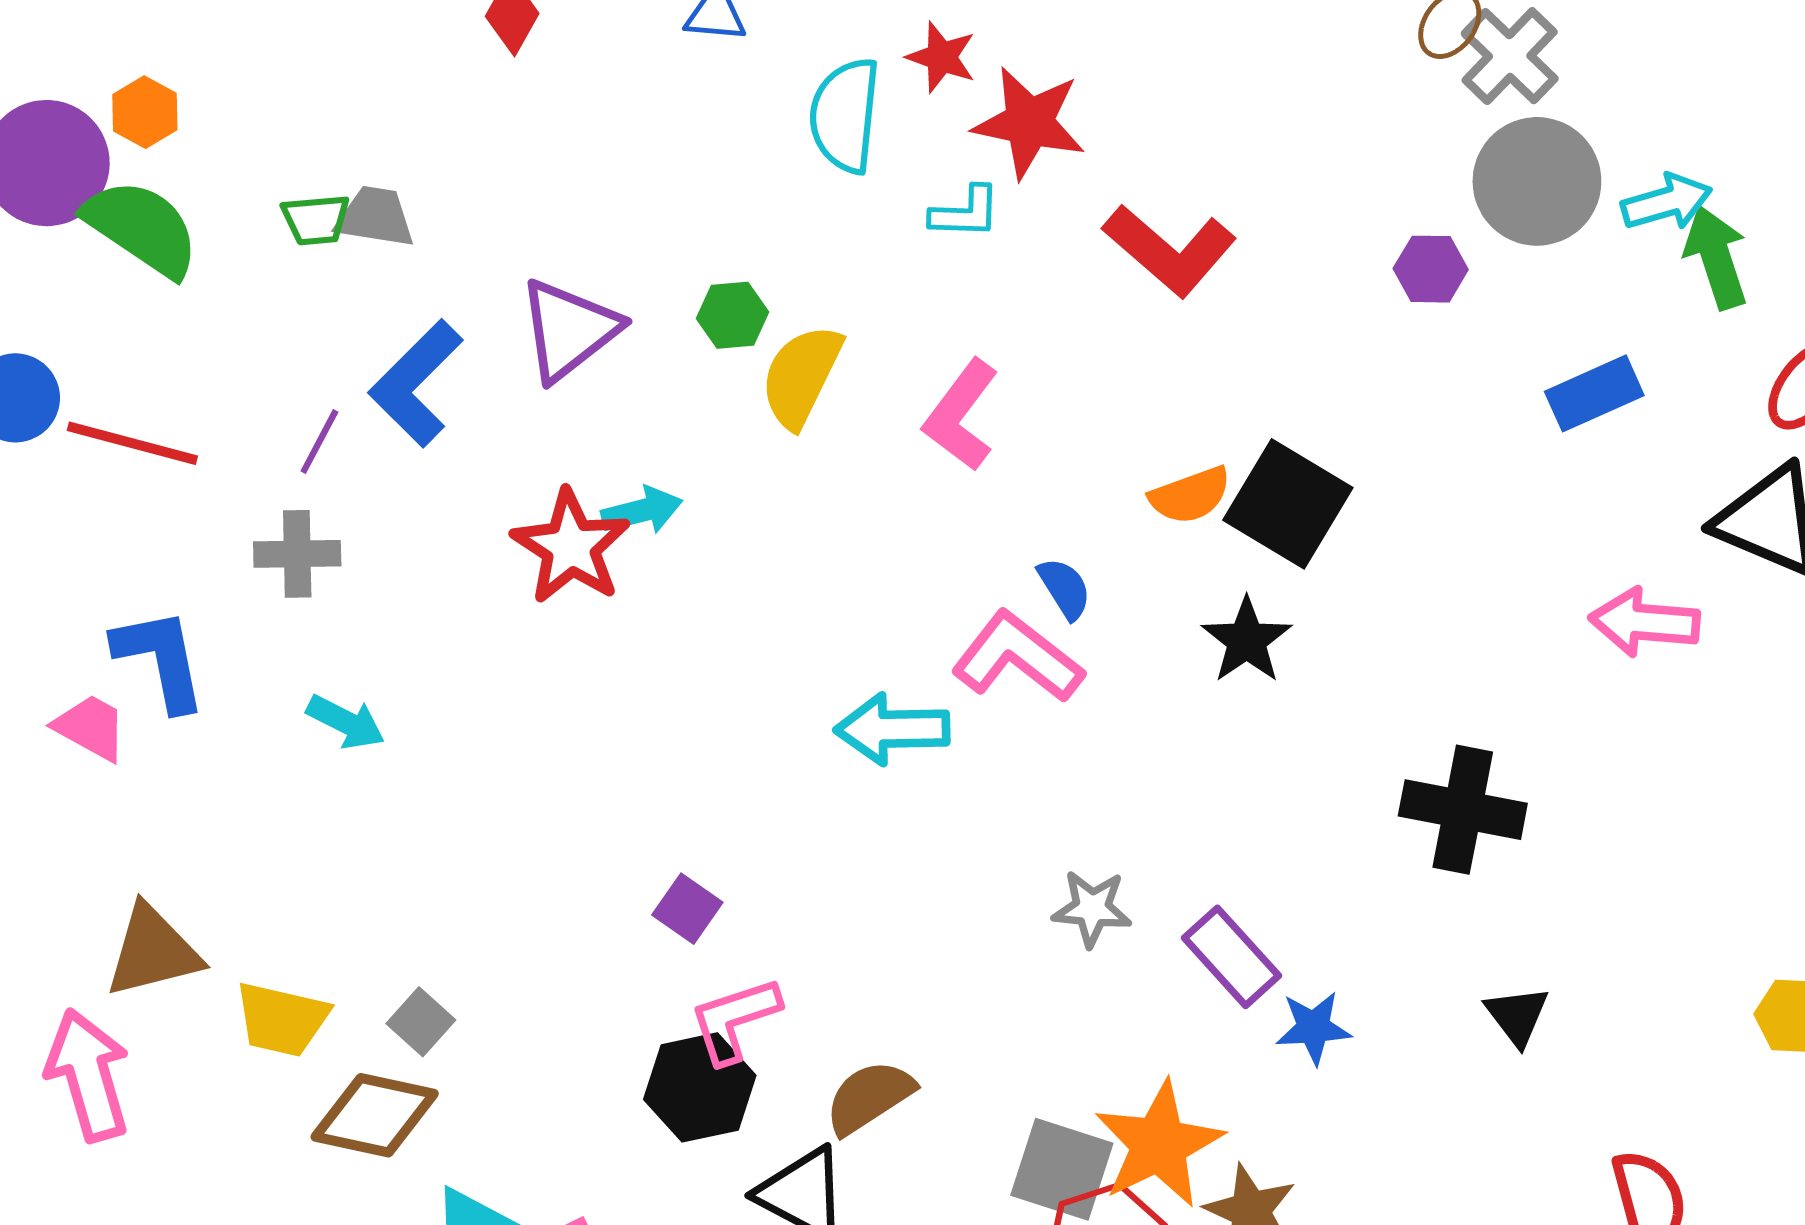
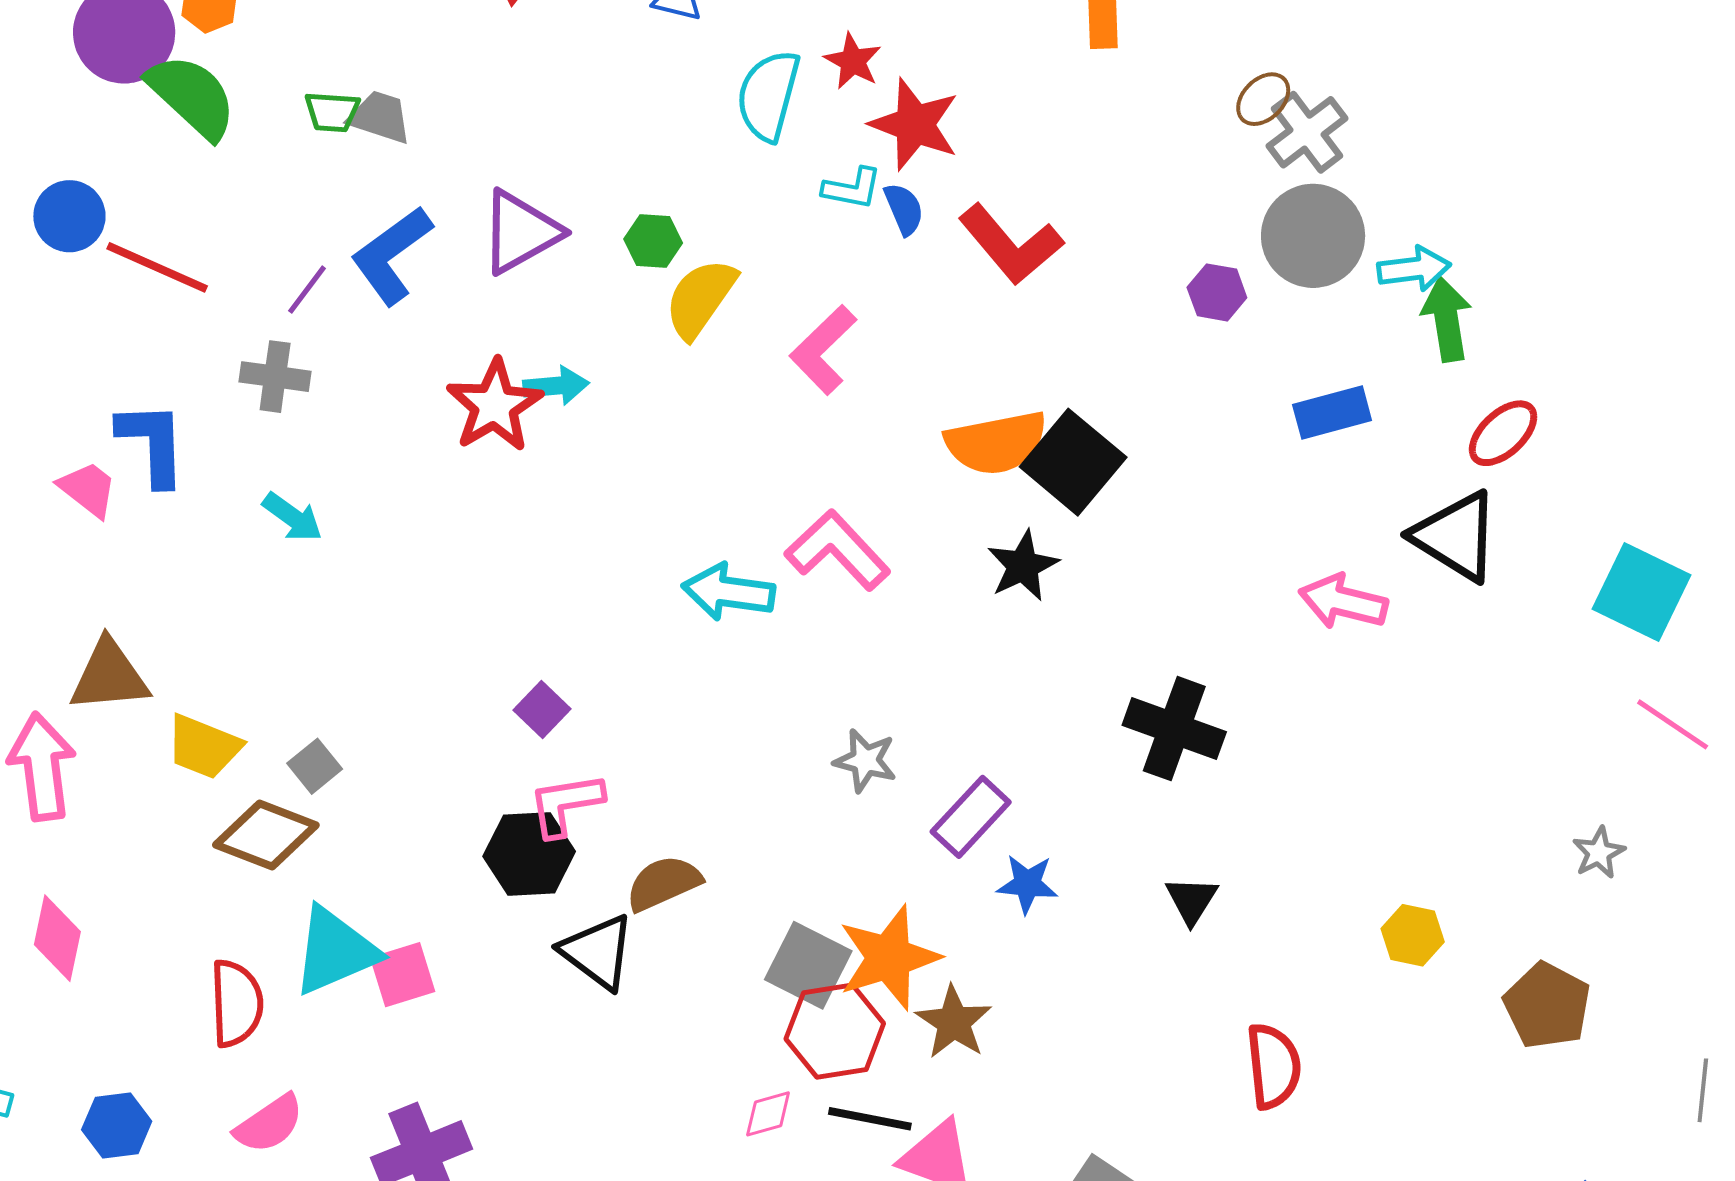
orange semicircle: (1190, 495) -> (996, 443), size x1.5
blue semicircle: (1065, 588) -> (904, 209), moved
purple rectangle: (1231, 957) -> (971, 817), turned 76

